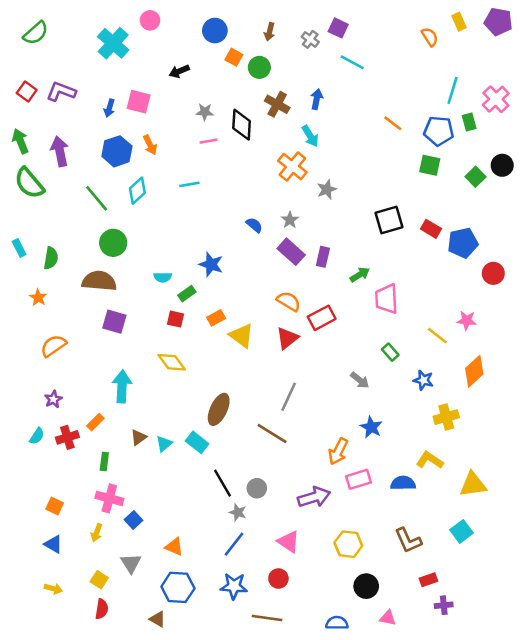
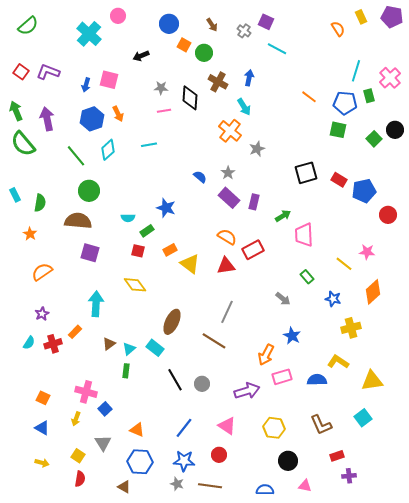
brown arrow: (270, 32) -> (212, 25), turned -48
red triangle: (287, 338) -> (226, 266), turned 30
green rectangle: (104, 462) -> (126, 371), moved
gray star: (238, 512) -> (177, 484), moved

